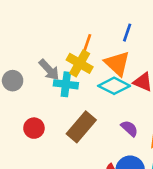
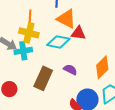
orange triangle: (117, 63) -> (66, 19), moved
purple semicircle: (129, 128) -> (70, 70), moved

